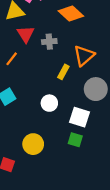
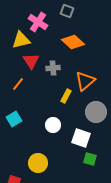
green square: (75, 140) -> (90, 159), moved

